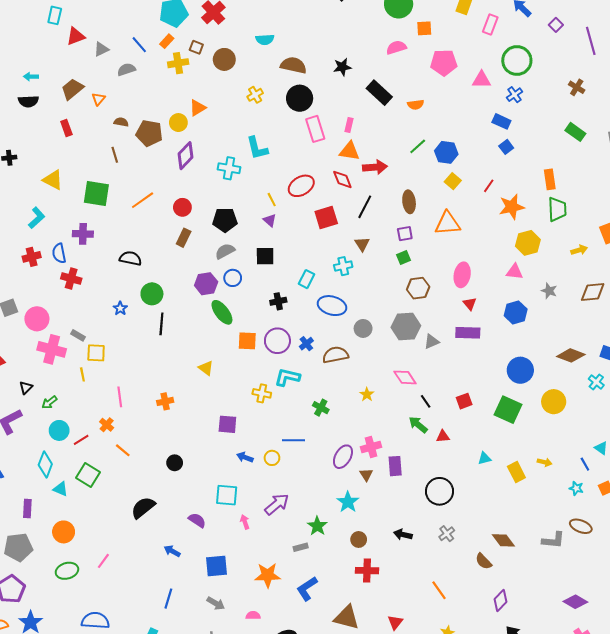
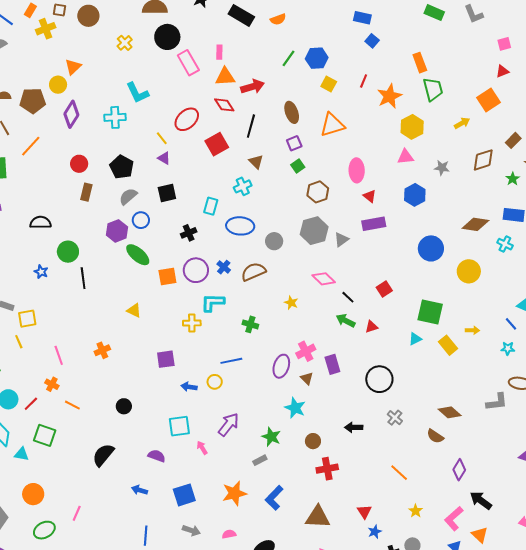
orange line: (143, 200) -> (31, 146), moved
black pentagon: (225, 220) -> (122, 167), turned -30
green square: (508, 410) -> (430, 312), moved

